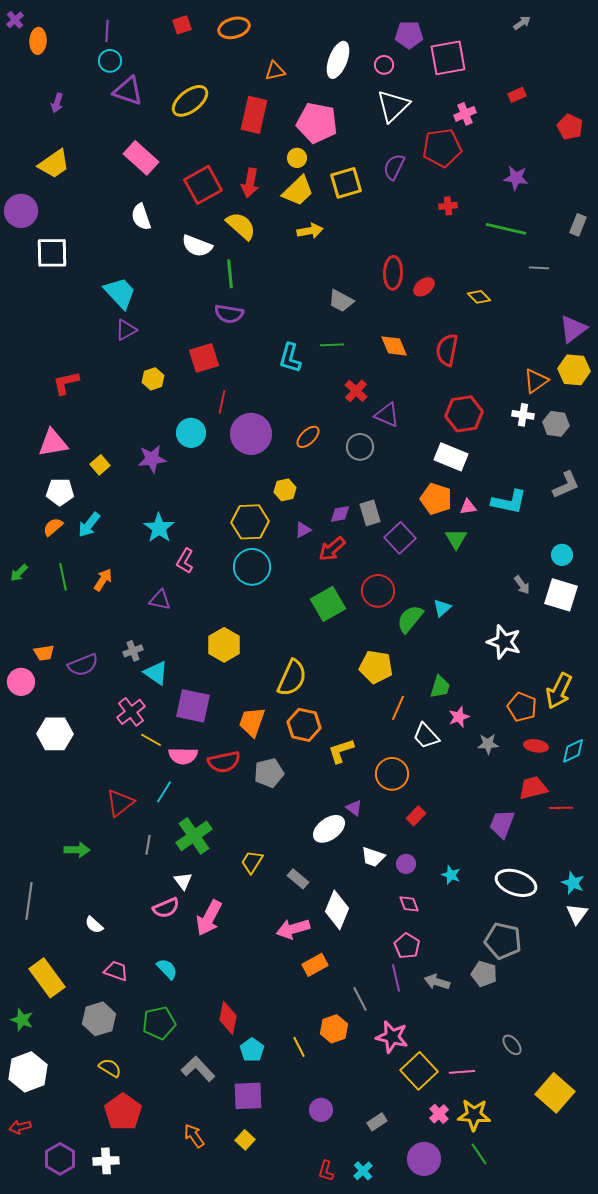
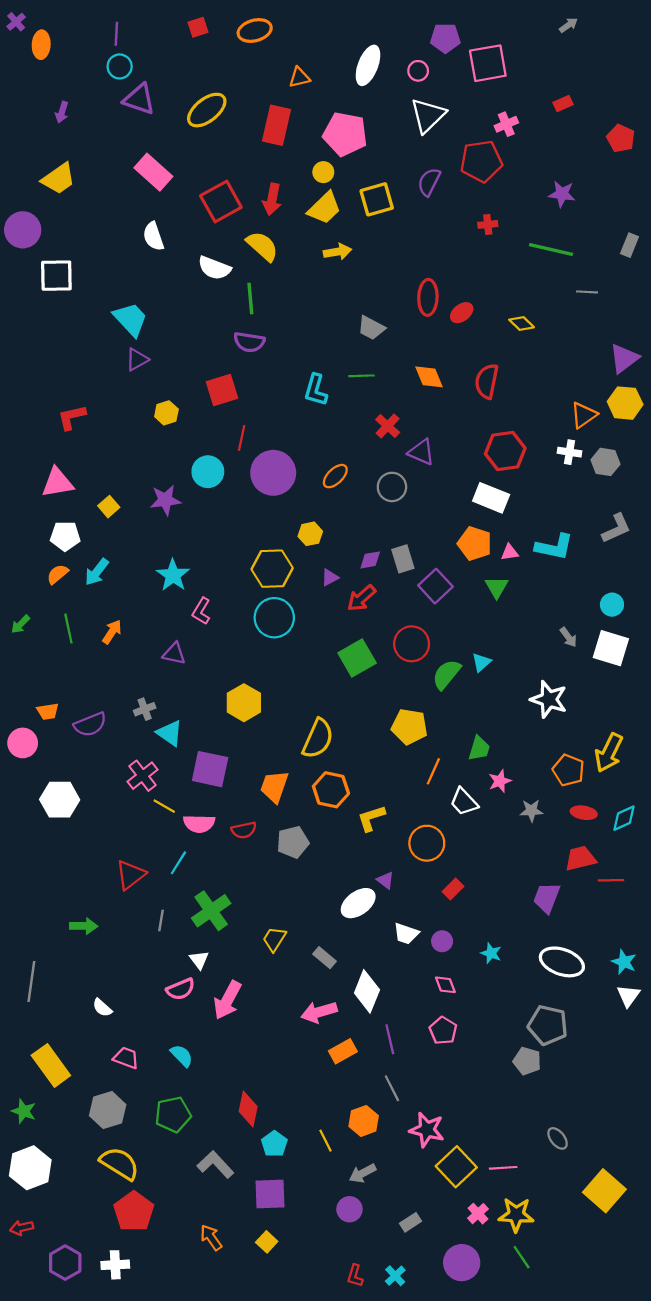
red semicircle: (224, 762) -> (244, 830), size x0.7
purple line: (396, 978) -> (390, 1039), moved
gray arrow: (437, 982) -> (363, 1173), moved, turned -45
yellow semicircle: (110, 1068) -> (120, 1163), size x1.6

